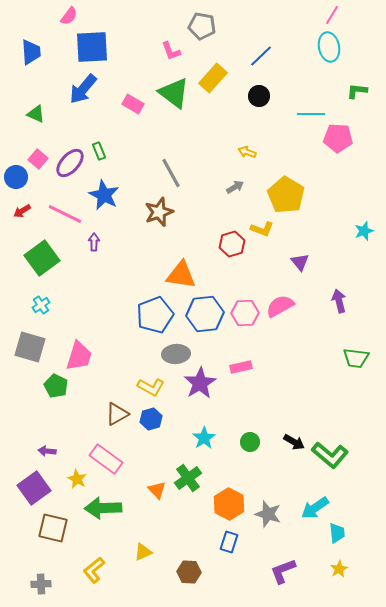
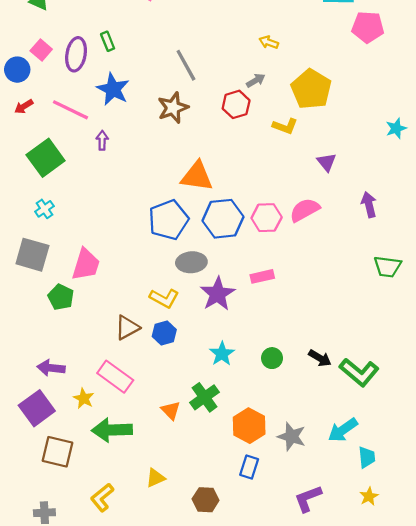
purple ellipse: (70, 163) -> (76, 54), turned -32
red hexagon: (232, 244) -> (236, 104), moved
purple arrow: (47, 451) -> (51, 368), size x1.4

